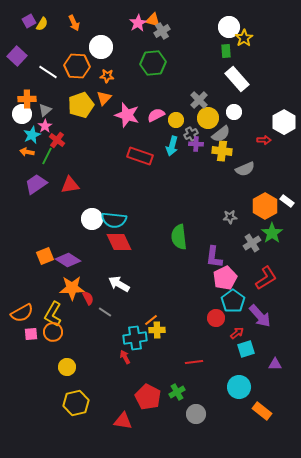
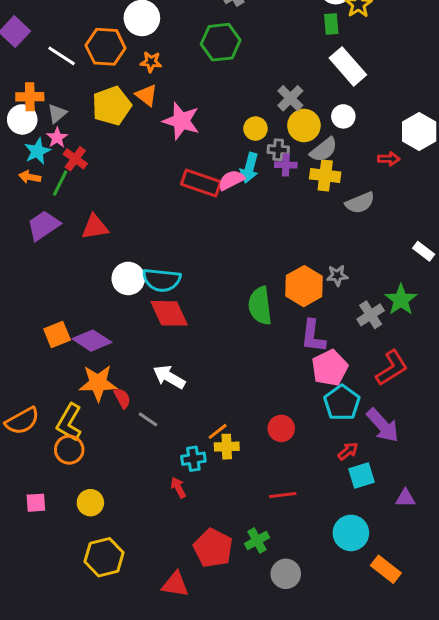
orange triangle: (104, 98) -> (146, 95), turned -35
pink semicircle: (156, 115) -> (231, 180), moved
gray cross: (191, 134) -> (278, 150), turned 32
orange hexagon: (265, 206) -> (304, 286), moved
red circle: (216, 318) -> (281, 428), moved
pink square: (31, 334) -> (36, 503), moved
cyan cross: (135, 338) -> (193, 459), size x0.7

